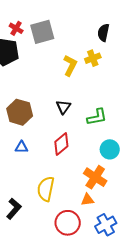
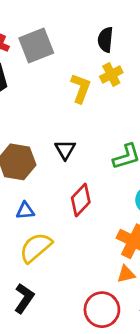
black semicircle: (103, 33) -> (105, 40), moved
black triangle: (63, 107) -> (65, 150), moved
yellow semicircle: (46, 189) -> (36, 248), moved, turned 45

